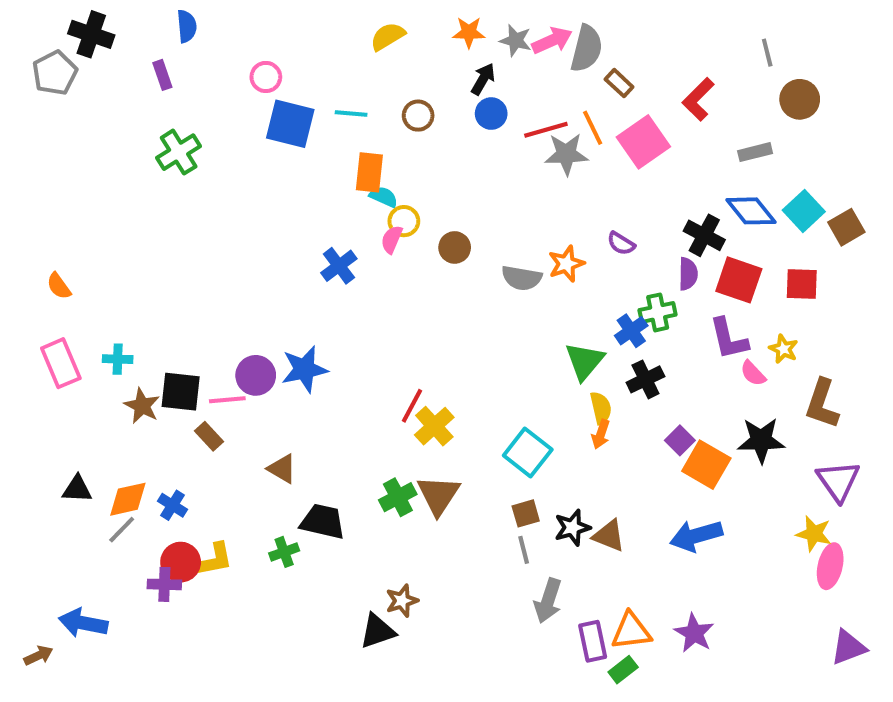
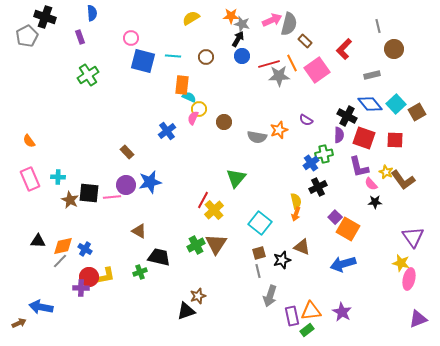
gray star: (516, 40) -> (242, 24), moved
green triangle: (585, 361) -> (236, 178), moved
brown L-shape: (822, 404) -> (403, 180), moved, turned -55
brown rectangle: (209, 436) -> (127, 152), moved
black star: (761, 440) -> (375, 202), moved, size x0.6
brown triangle: (609, 536) -> (302, 247), moved

